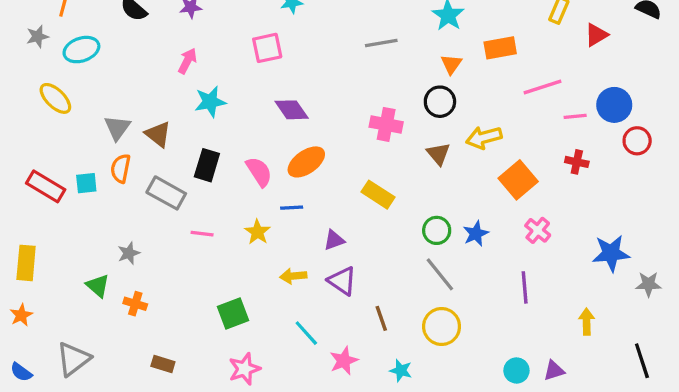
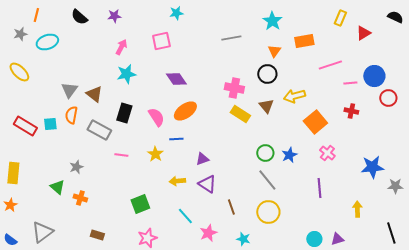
pink arrow: (187, 61) -> (121, 47), moved
yellow ellipse: (55, 98) -> (19, 72), moved
yellow rectangle: (378, 195) -> (240, 114), moved

